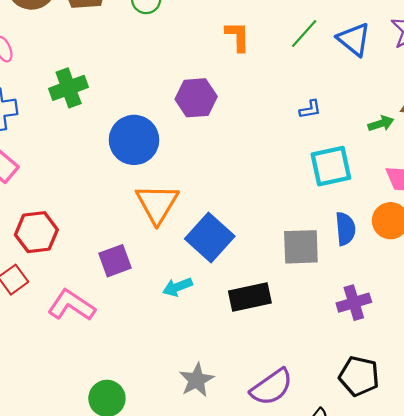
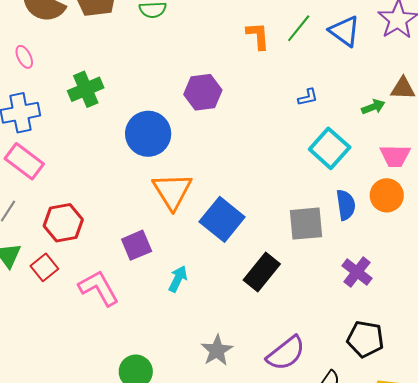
orange L-shape: (238, 36) -> (258, 36), moved
cyan square: (331, 166) -> (330, 148), turned -33
cyan arrow: (178, 287) -> (178, 279), moved, turned 140
black rectangle: (250, 297) -> (262, 272), turned -36
purple cross: (354, 303) -> (357, 272), turned -32
pink L-shape: (71, 305) -> (99, 288), turned 30

